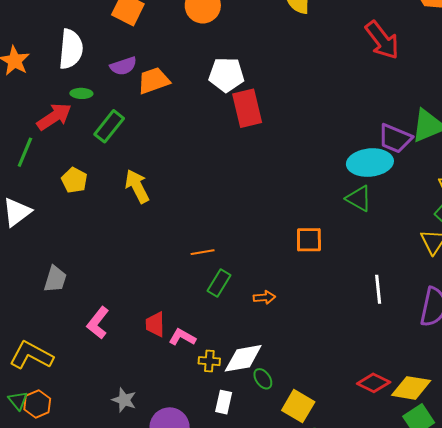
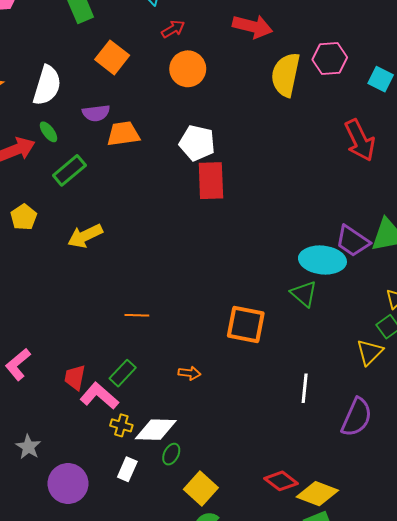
green ellipse: (81, 93) -> (49, 132), turned 40
yellow arrow: (137, 186) -> (85, 236), turned -100
orange square: (309, 240) -> (246, 325), size x1.4
green rectangle: (219, 283) -> (123, 373), moved
pink L-shape: (182, 337) -> (99, 396), size x1.4
green ellipse: (263, 379) -> (171, 454), turned 50

